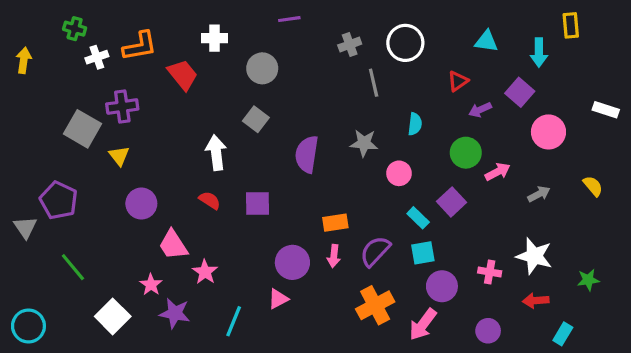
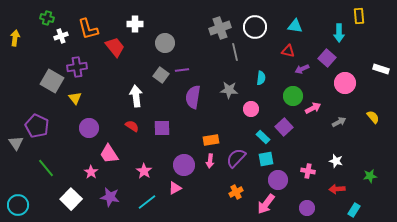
purple line: (289, 19) -> (182, 70), moved
cyan triangle: (486, 41) -> (295, 26), moved
gray cross: (350, 45) -> (220, 28), size x1.5
orange L-shape: (140, 46) -> (88, 29), turned 85
red triangle: (458, 81) -> (288, 51), turned 48
white star: (534, 256) -> (336, 161), size x0.6
pink star: (205, 272) -> (144, 171), moved
pink star: (151, 285) -> (91, 172), moved
orange cross: (375, 305) -> (236, 192), size x0.6
cyan line: (234, 321) -> (147, 202), turned 30

